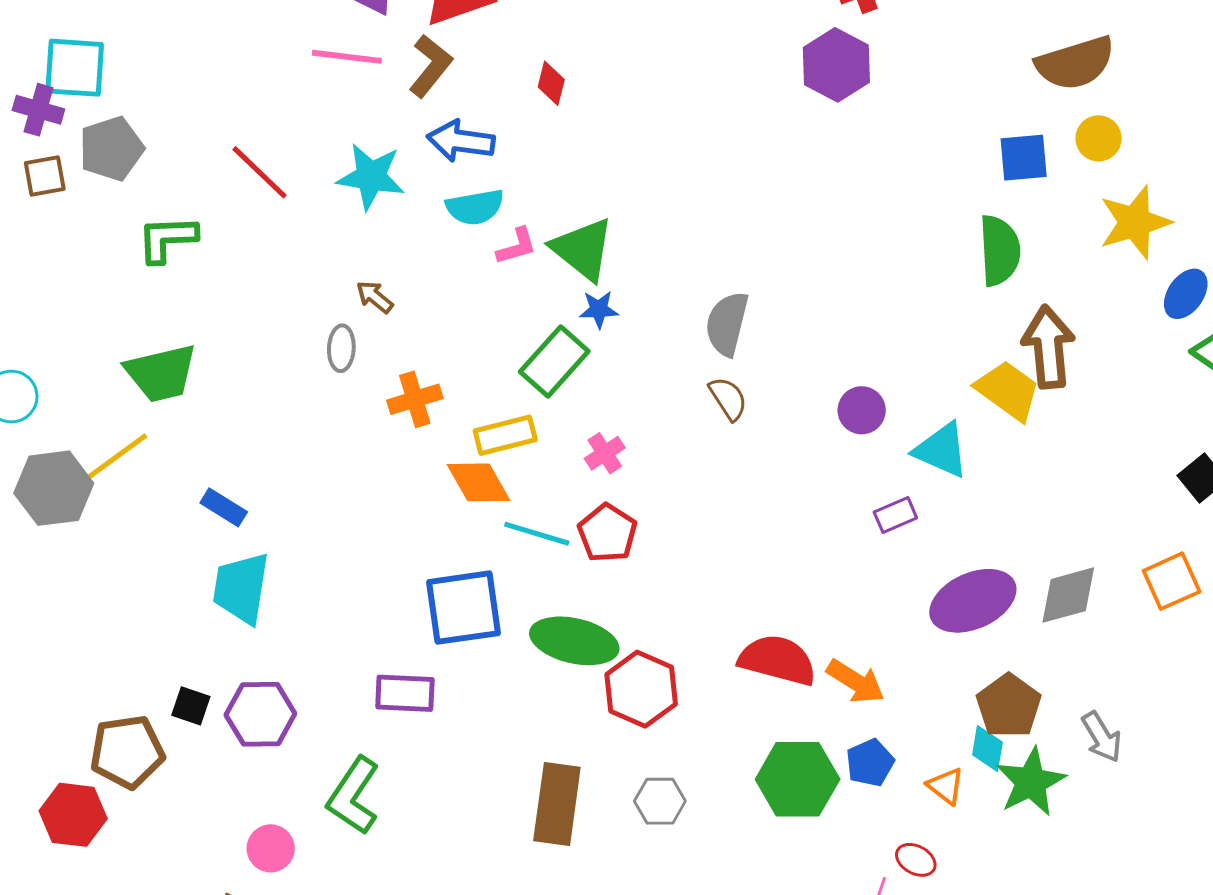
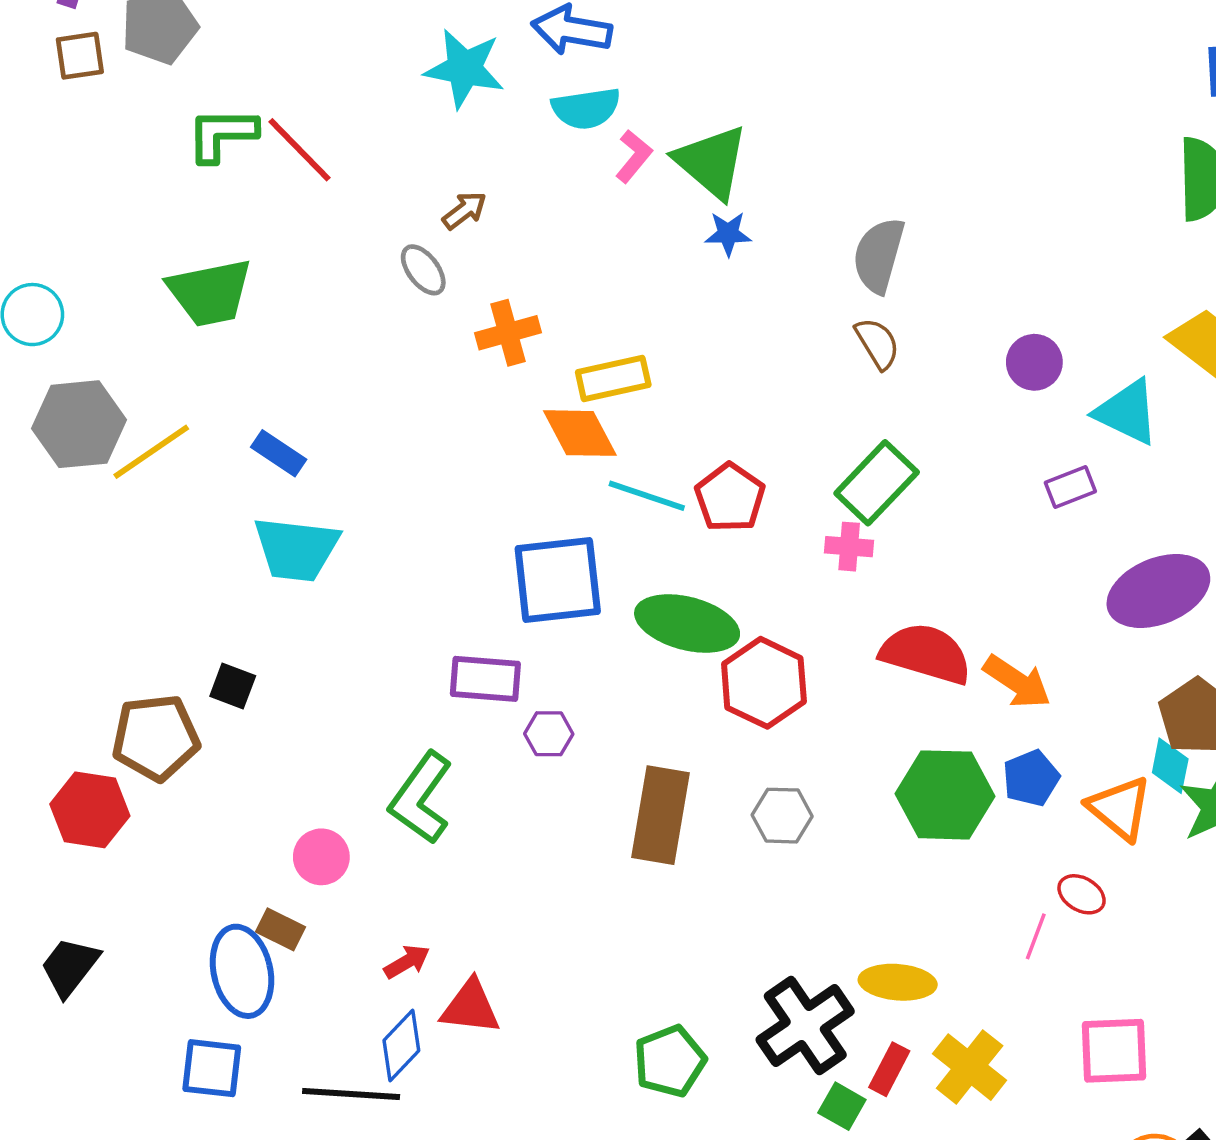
red line: (260, 172) -> (299, 150), moved
pink L-shape: (517, 246) -> (634, 156), turned -36
brown arrow: (375, 297) -> (464, 210), turned 102
gray ellipse: (341, 348) -> (423, 270), turned -42
green rectangle: (554, 362) -> (877, 483), moved
pink cross: (605, 453) -> (849, 547), moved, turned 36
yellow line: (116, 457) -> (151, 452), moved
cyan trapezoid: (241, 588) -> (296, 549), turned -94
purple hexagon: (260, 714) -> (549, 734), moved, size x0.6
orange triangle: (946, 786) -> (1120, 808), size x1.5

